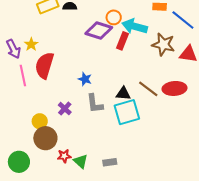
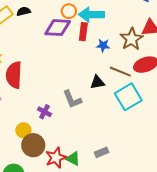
brown star: (163, 45) -> (132, 39), moved, turned -30
blue star: (85, 79) -> (103, 45), moved
cyan square: (127, 112) -> (128, 97), moved
red star: (64, 156) -> (56, 158), size x1.5

